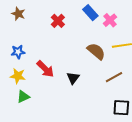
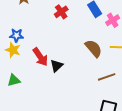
yellow star: (18, 76) -> (13, 50), moved
black triangle: (73, 78) -> (57, 66), moved

